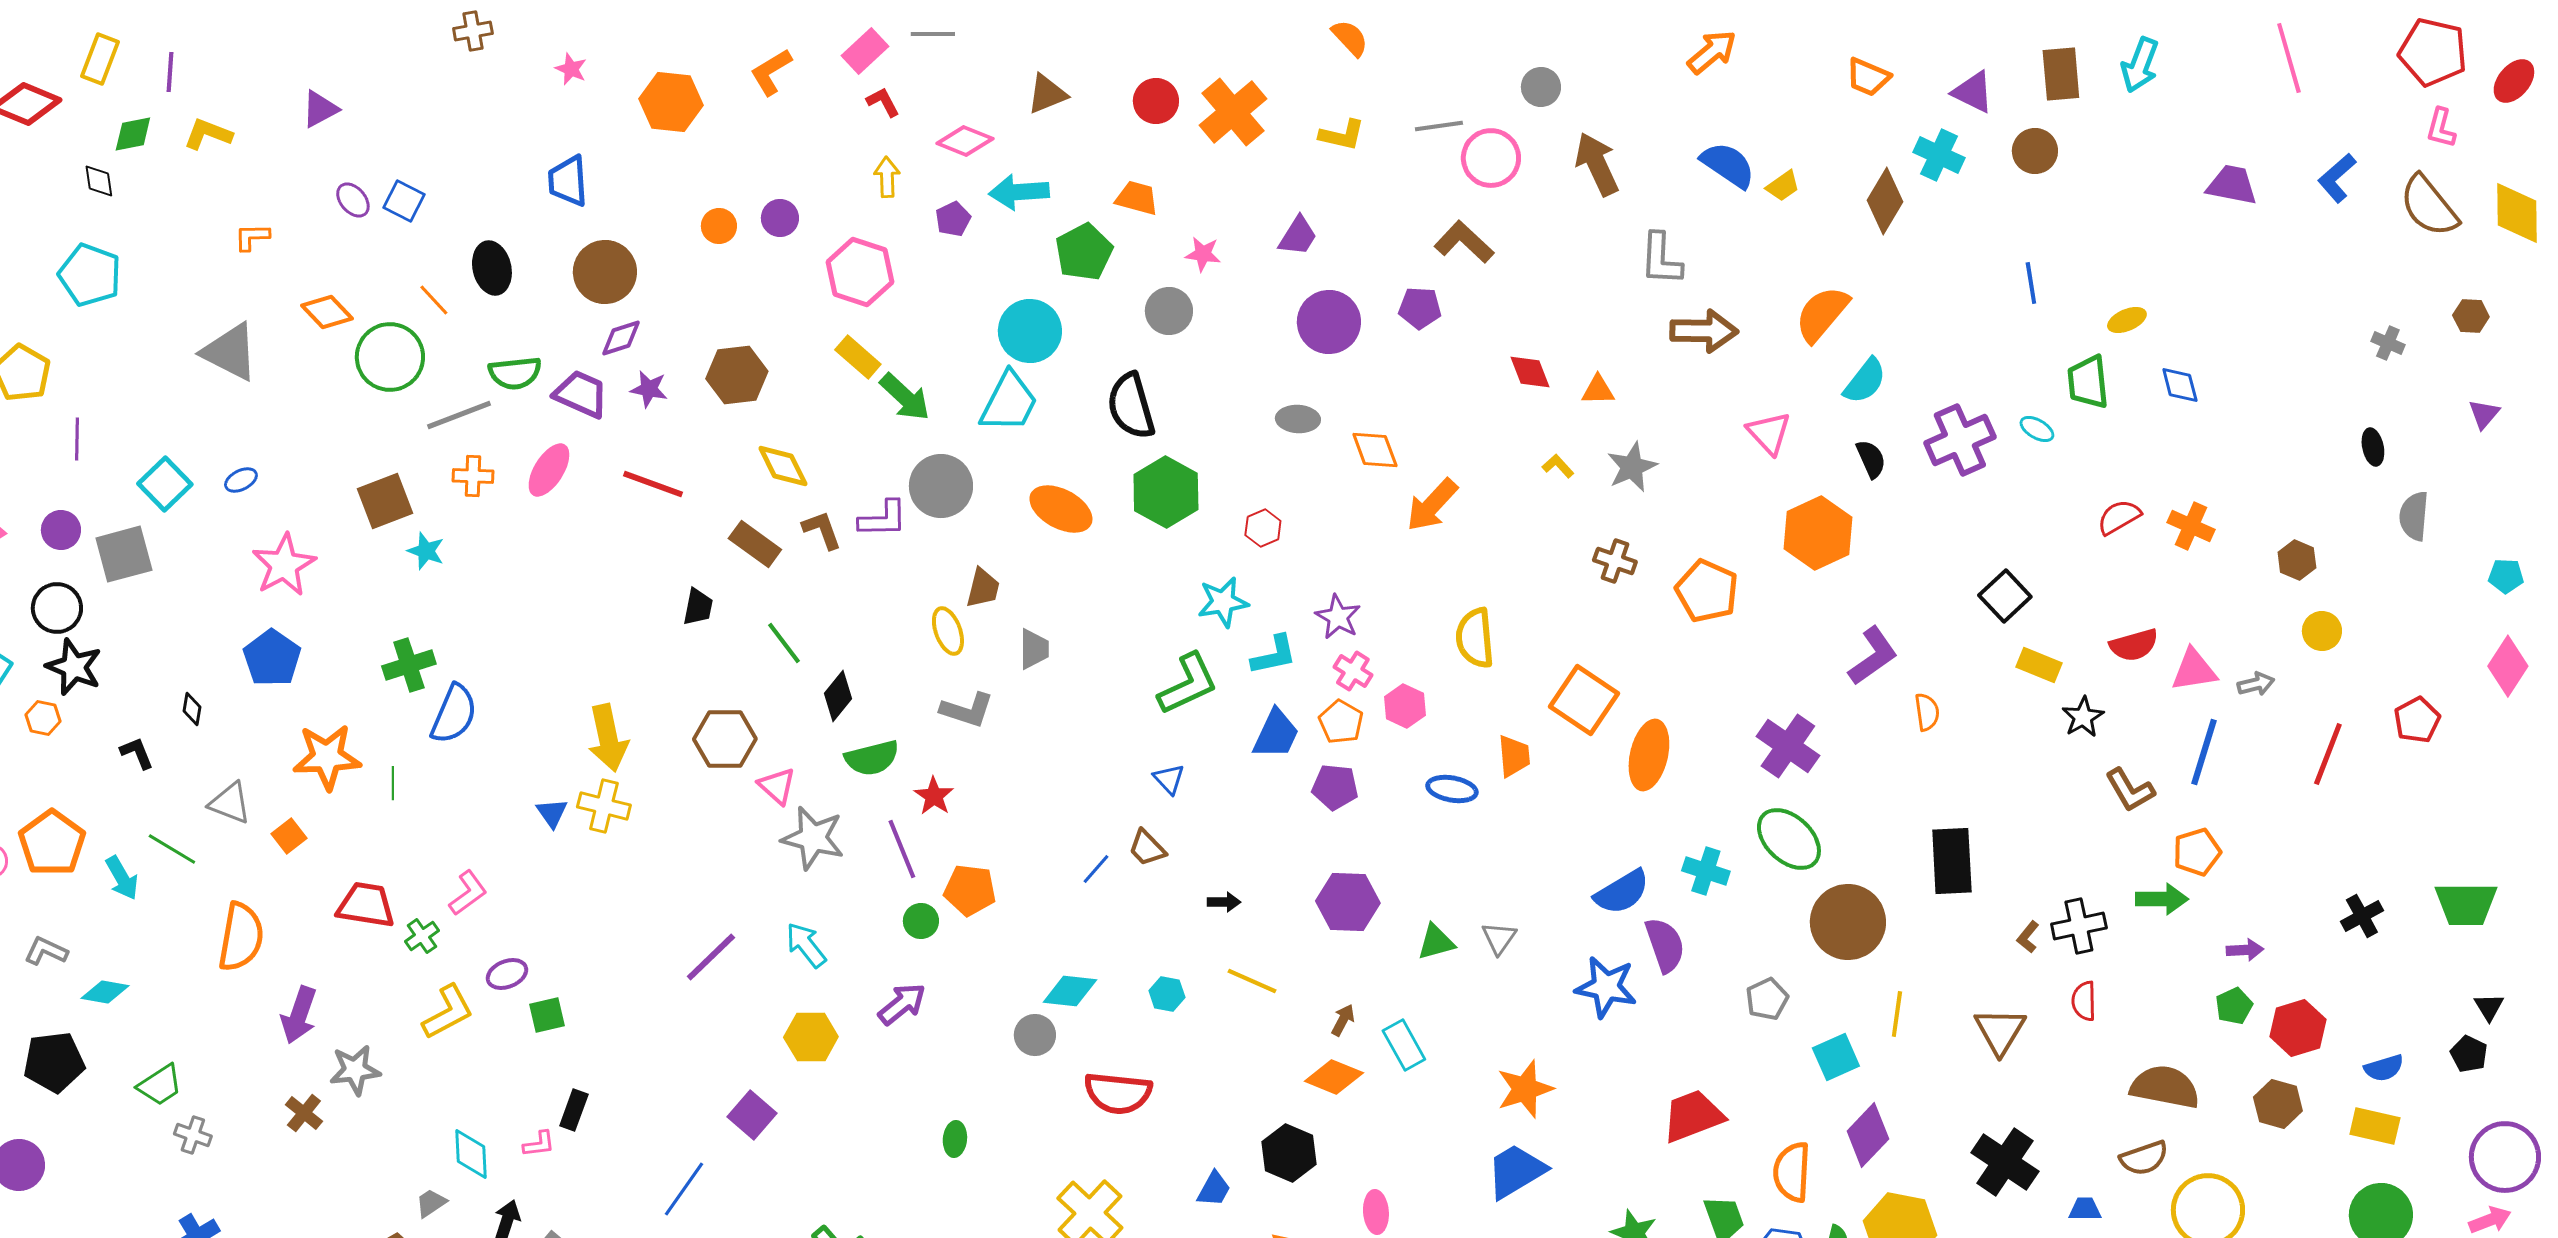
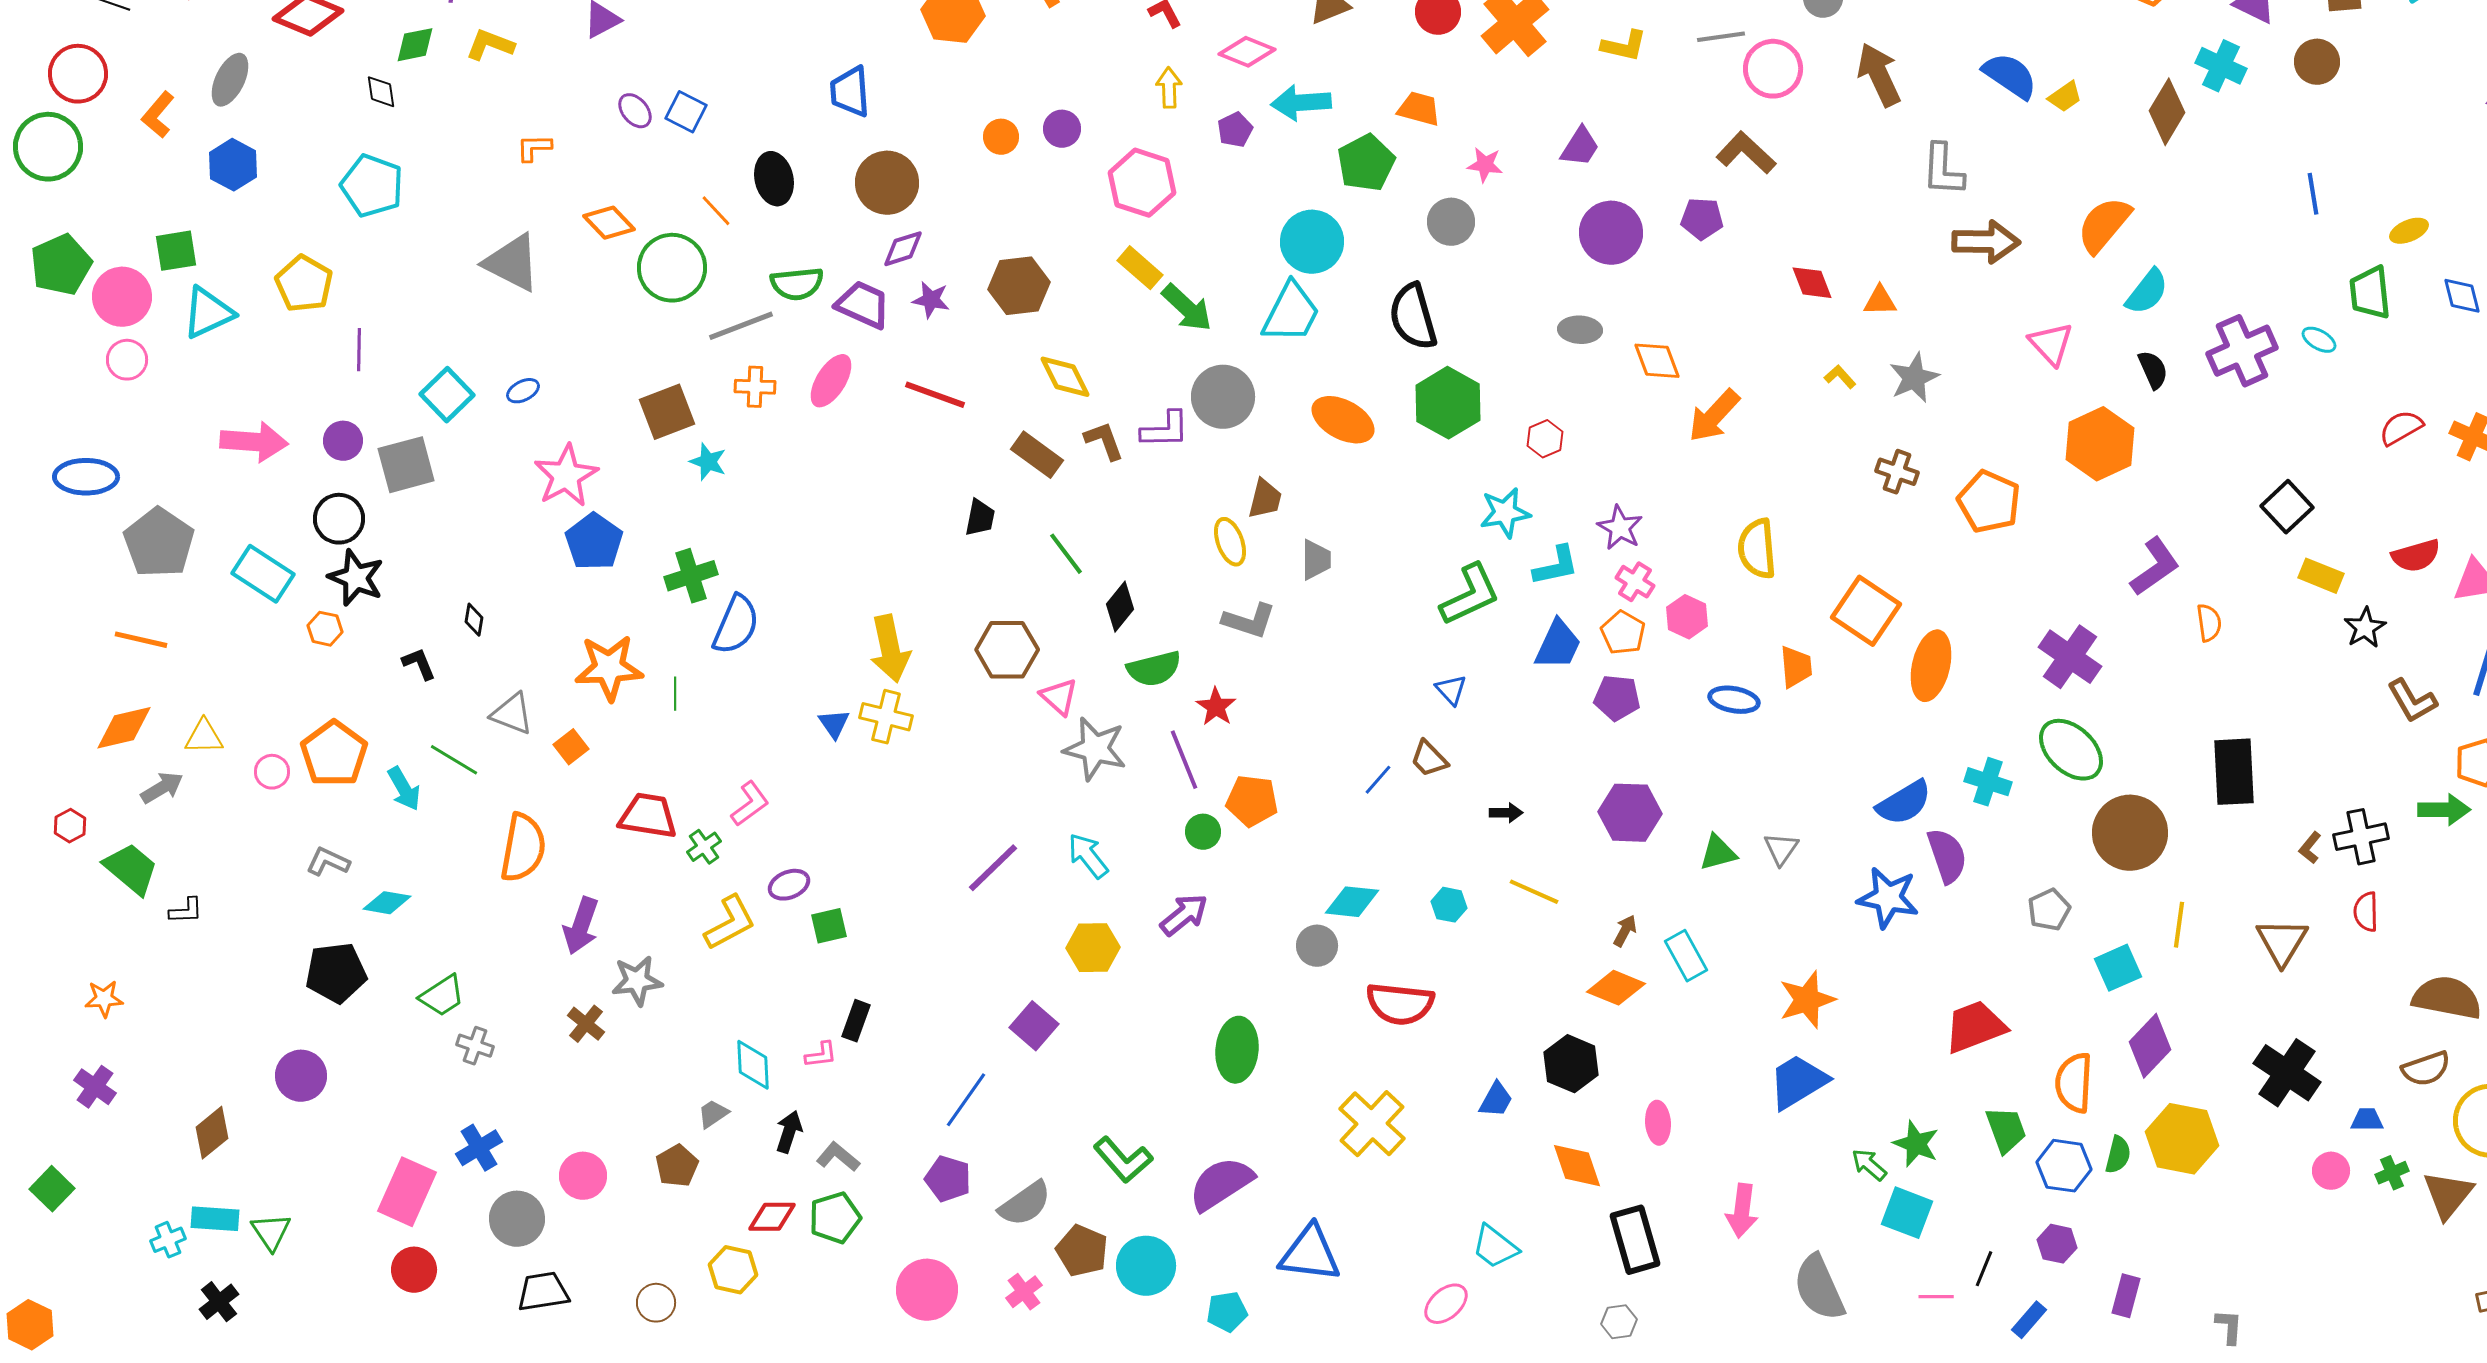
blue pentagon: (272, 658) -> (594, 542), moved
green ellipse: (955, 1139) -> (1237, 1050), size x1.8

